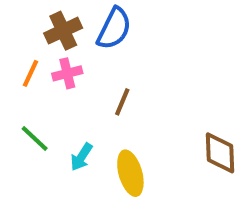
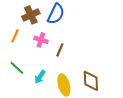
pink cross: (67, 73) -> (41, 40), moved, turned 32
brown diamond: (220, 153) -> (91, 81), moved

